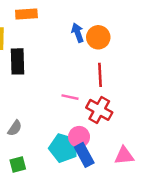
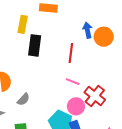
red line: (100, 75) -> (71, 53), moved
pink circle: (79, 137) -> (76, 106), moved

